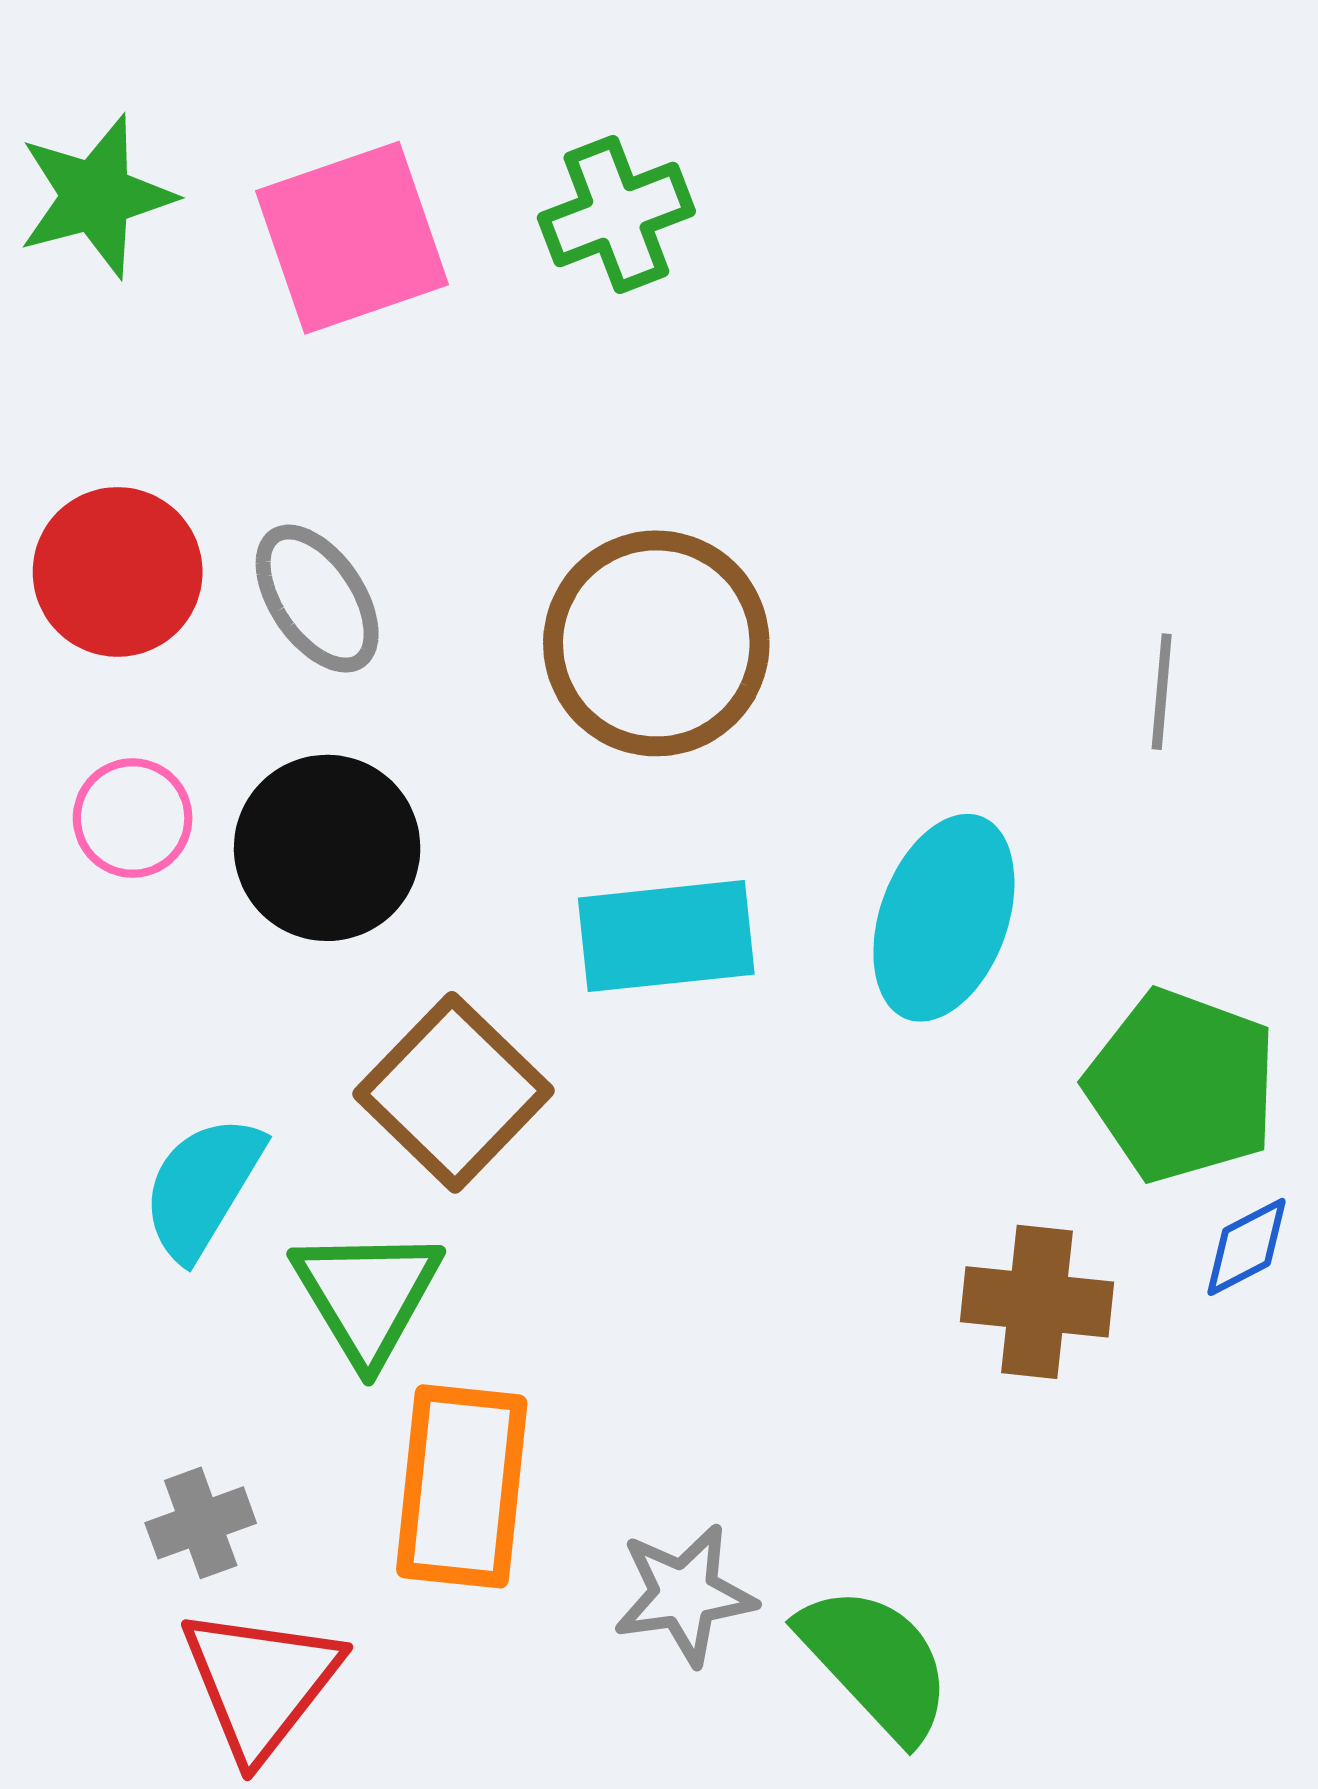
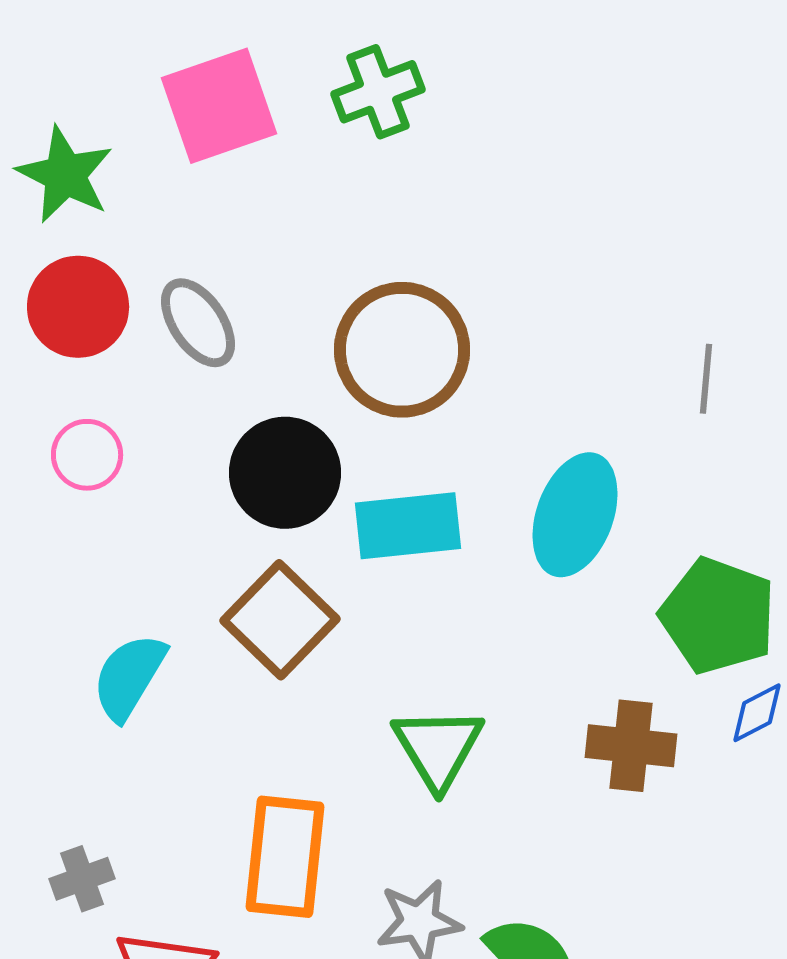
green star: (96, 196) -> (65, 175), moved, turned -30
black circle: (327, 848) -> (285, 473), moved
green triangle: (367, 1295) -> (438, 748), moved
gray cross: (201, 1523) -> (82, 879), moved

